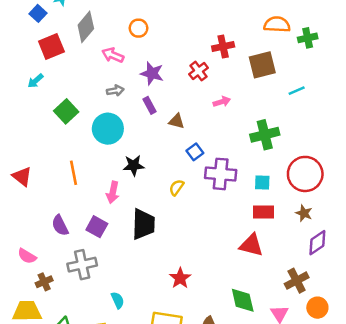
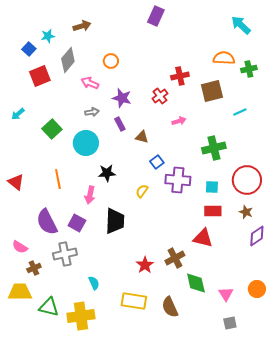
cyan arrow: (36, 81) -> (18, 114), moved
purple semicircle: (60, 225) -> (47, 222), size x1.5
brown cross: (297, 281) -> (175, 258), moved

